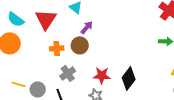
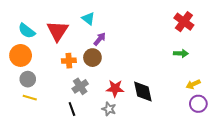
black diamond: (129, 78) -> (143, 91), turned -50
gray circle: (38, 89) -> (28, 79), moved

